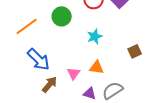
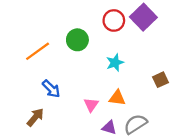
blue arrow: (39, 59) -> (51, 89), size x0.7
brown arrow: (50, 84) -> (35, 117), moved

